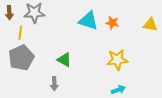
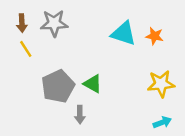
yellow line: (20, 33) -> (26, 49), moved, turned -40
gray pentagon: (21, 58) -> (58, 86), moved

